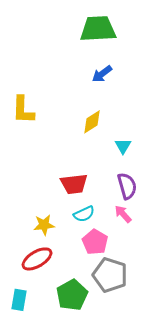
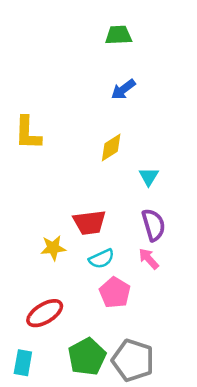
green trapezoid: (98, 29) -> (118, 35), size x0.6
yellow star: (44, 225) -> (53, 248), moved
gray pentagon: (110, 275) -> (133, 360), moved

